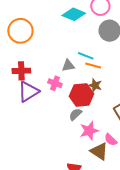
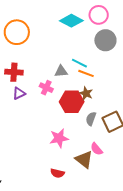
purple triangle: (28, 92) -> (19, 93), size x0.6
gray semicircle: (75, 114) -> (91, 119), moved, turned -32
pink star: (89, 131) -> (59, 138), moved

